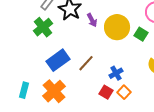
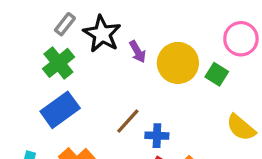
blue rectangle: (58, 60) -> (60, 110), moved
blue cross: (116, 73) -> (157, 136), moved, turned 32

